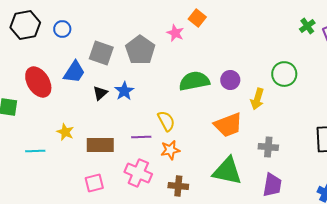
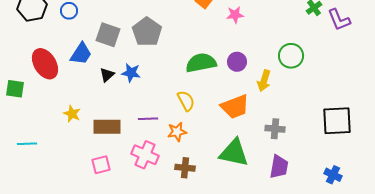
pink star: (175, 33) -> (235, 15), moved, turned -30
blue star: (124, 91) -> (131, 73), turned -30
yellow semicircle: (166, 121) -> (186, 101), moved
cyan line: (35, 151) -> (27, 144), moved

